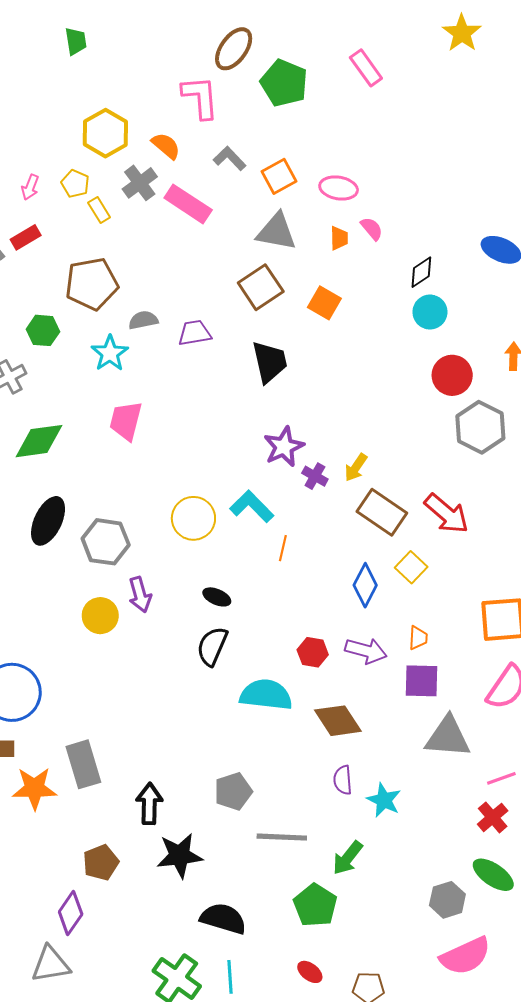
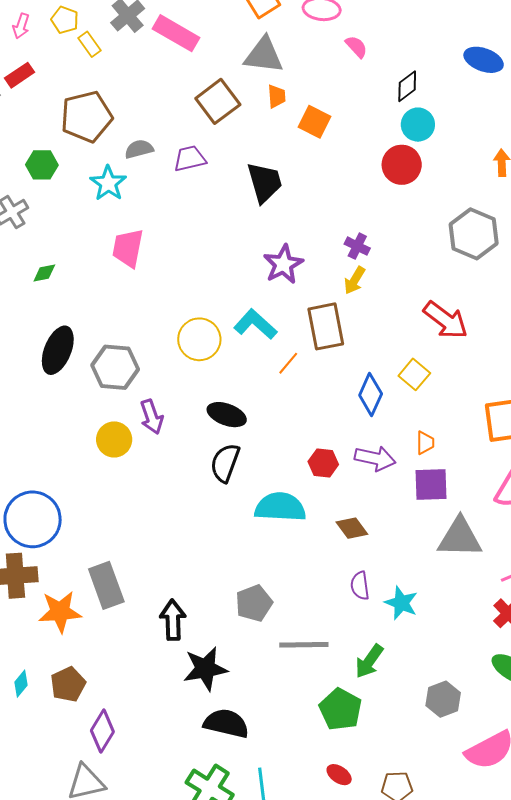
orange trapezoid: (339, 238) -> (277, 96), moved
brown square: (261, 287) -> (218, 101), moved
red circle: (452, 375) -> (402, 165), moved
green diamond: (39, 441) -> (44, 273), size x0.5
purple cross: (315, 476) -> (357, 246), moved
brown rectangle: (382, 512) -> (326, 326), moved, turned 48
orange line: (283, 548) -> (288, 363), turned 30
black ellipse: (217, 597) -> (227, 415), size x1.4
brown diamond: (338, 721) -> (352, 528), size x0.7
brown pentagon: (101, 862) -> (68, 684), moved
gray hexagon: (447, 900) -> (443, 699), moved
black semicircle: (223, 919) -> (226, 723), moved

